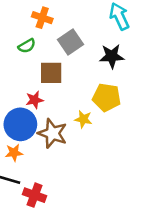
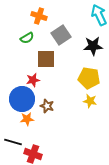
yellow star: (83, 119) -> (90, 101), moved
brown star: (53, 133) -> (47, 106), size x0.6
orange star: (14, 153) -> (27, 119), moved

